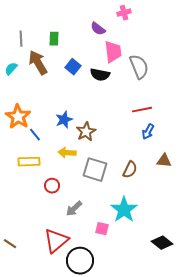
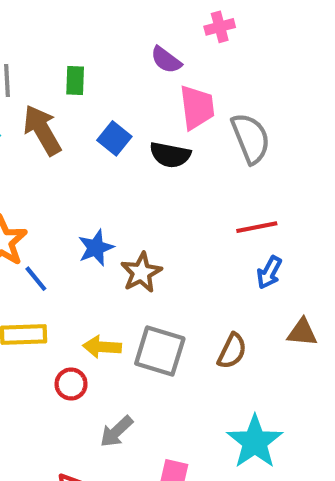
yellow arrow: (67, 153) -> (102, 347), moved
cyan star: (124, 210) -> (255, 442), moved

